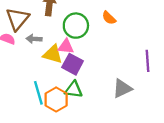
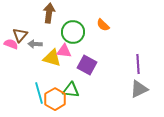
brown triangle: (17, 19) -> (20, 35), moved, size x0.7
purple square: (73, 64) -> (87, 65), moved
gray triangle: (122, 88) -> (139, 89), moved

